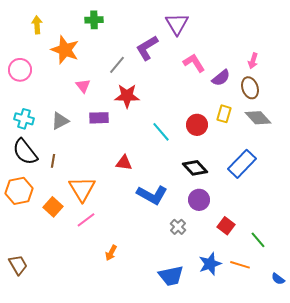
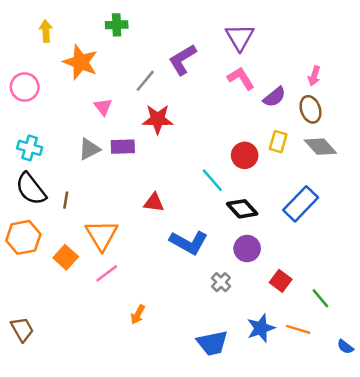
purple triangle: (177, 24) -> (240, 37), moved
gray triangle: (60, 121) -> (89, 149), moved
cyan line: (161, 132) -> (212, 180), moved

